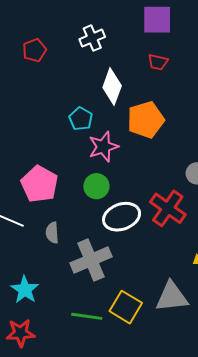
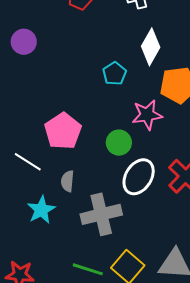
pink star: (103, 147) -> (147, 115), moved
white ellipse: (122, 217) -> (139, 177), turned -48
cyan star: (25, 290) -> (41, 210), moved

